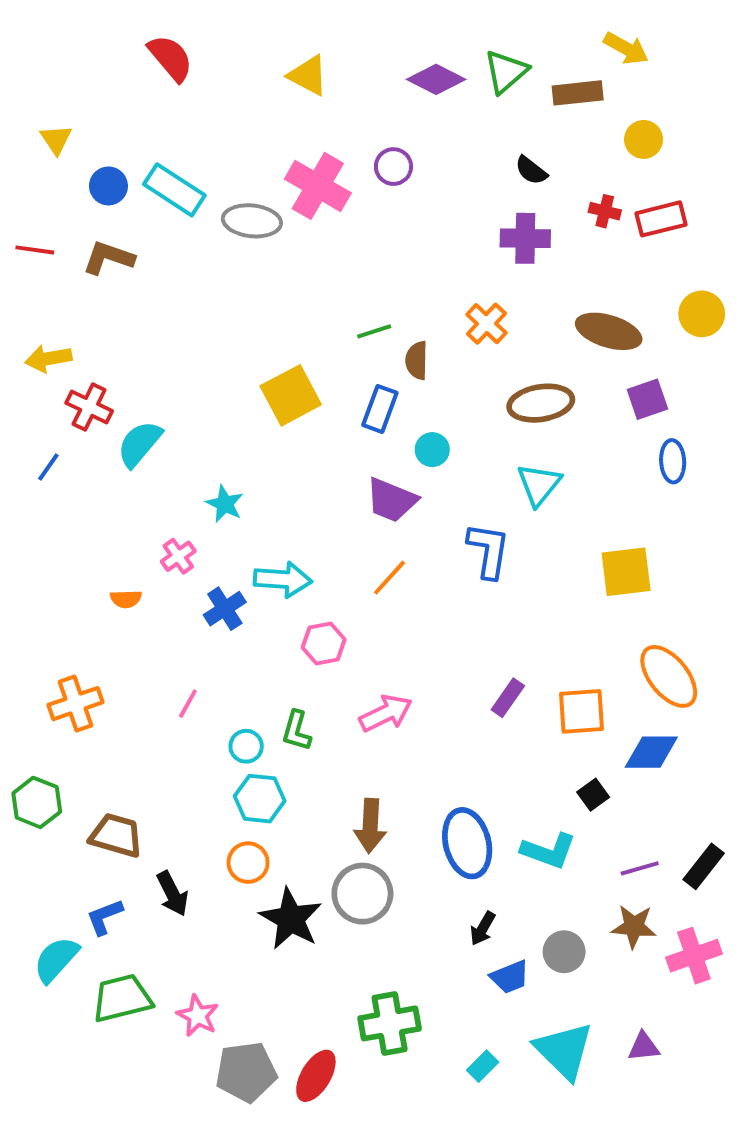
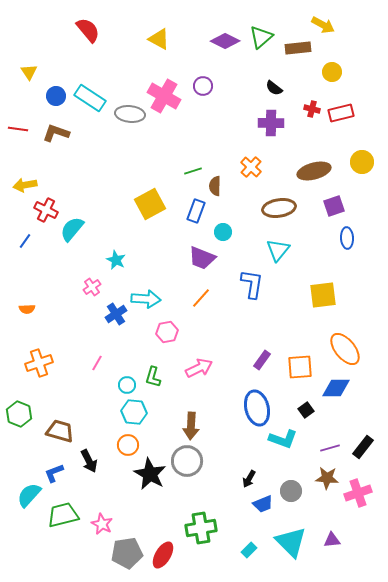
brown ellipse: (609, 331) -> (314, 171), turned -32
orange semicircle: (126, 599) -> (27, 309), moved
blue ellipse: (467, 843) -> (257, 408), moved

